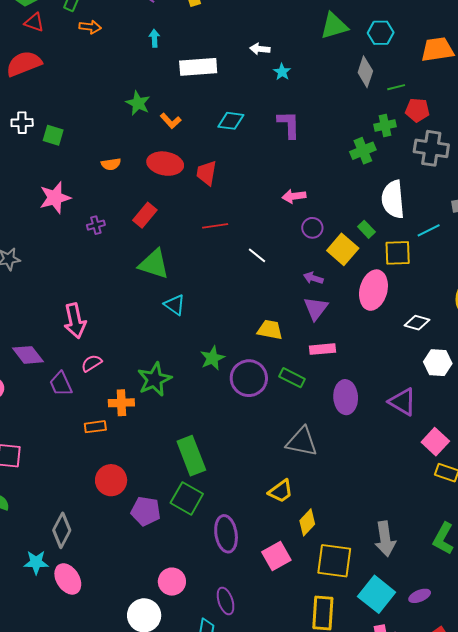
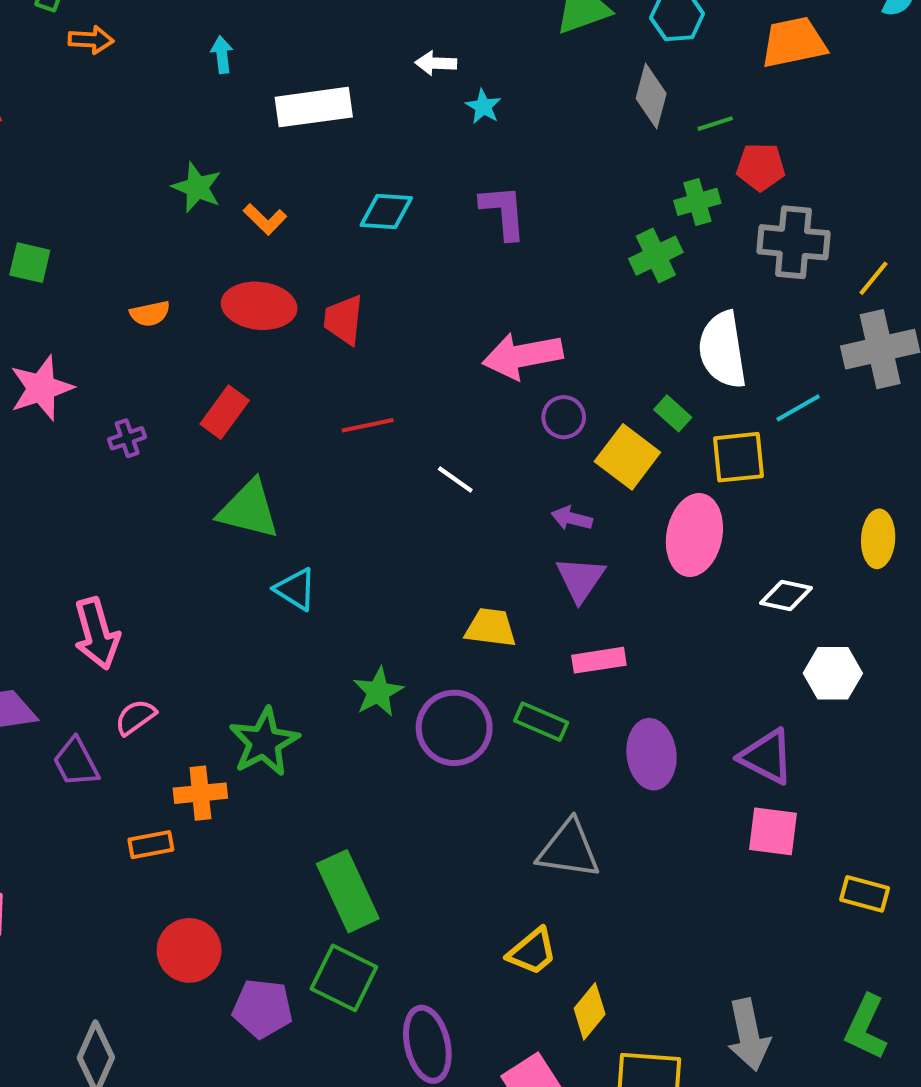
pink arrow: (294, 196) -> (523, 356), size x1.6
pink square: (435, 442) -> (773, 831), moved, turned -32

